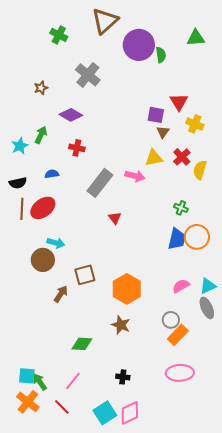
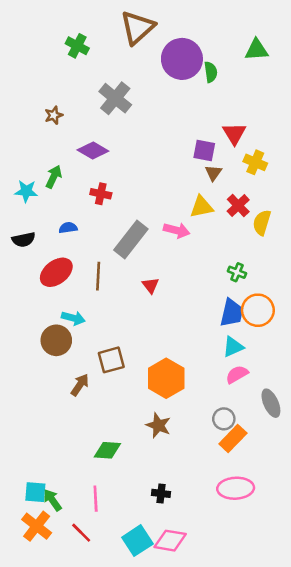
cyan star: (20, 146) -> (26, 191), turned 30
brown line: (22, 209) -> (98, 276), moved
cyan triangle: (208, 286) -> (233, 347), moved
pink line: (73, 381) -> (96, 499), turned -42
pink diamond: (130, 413) -> (170, 541), turned 35

